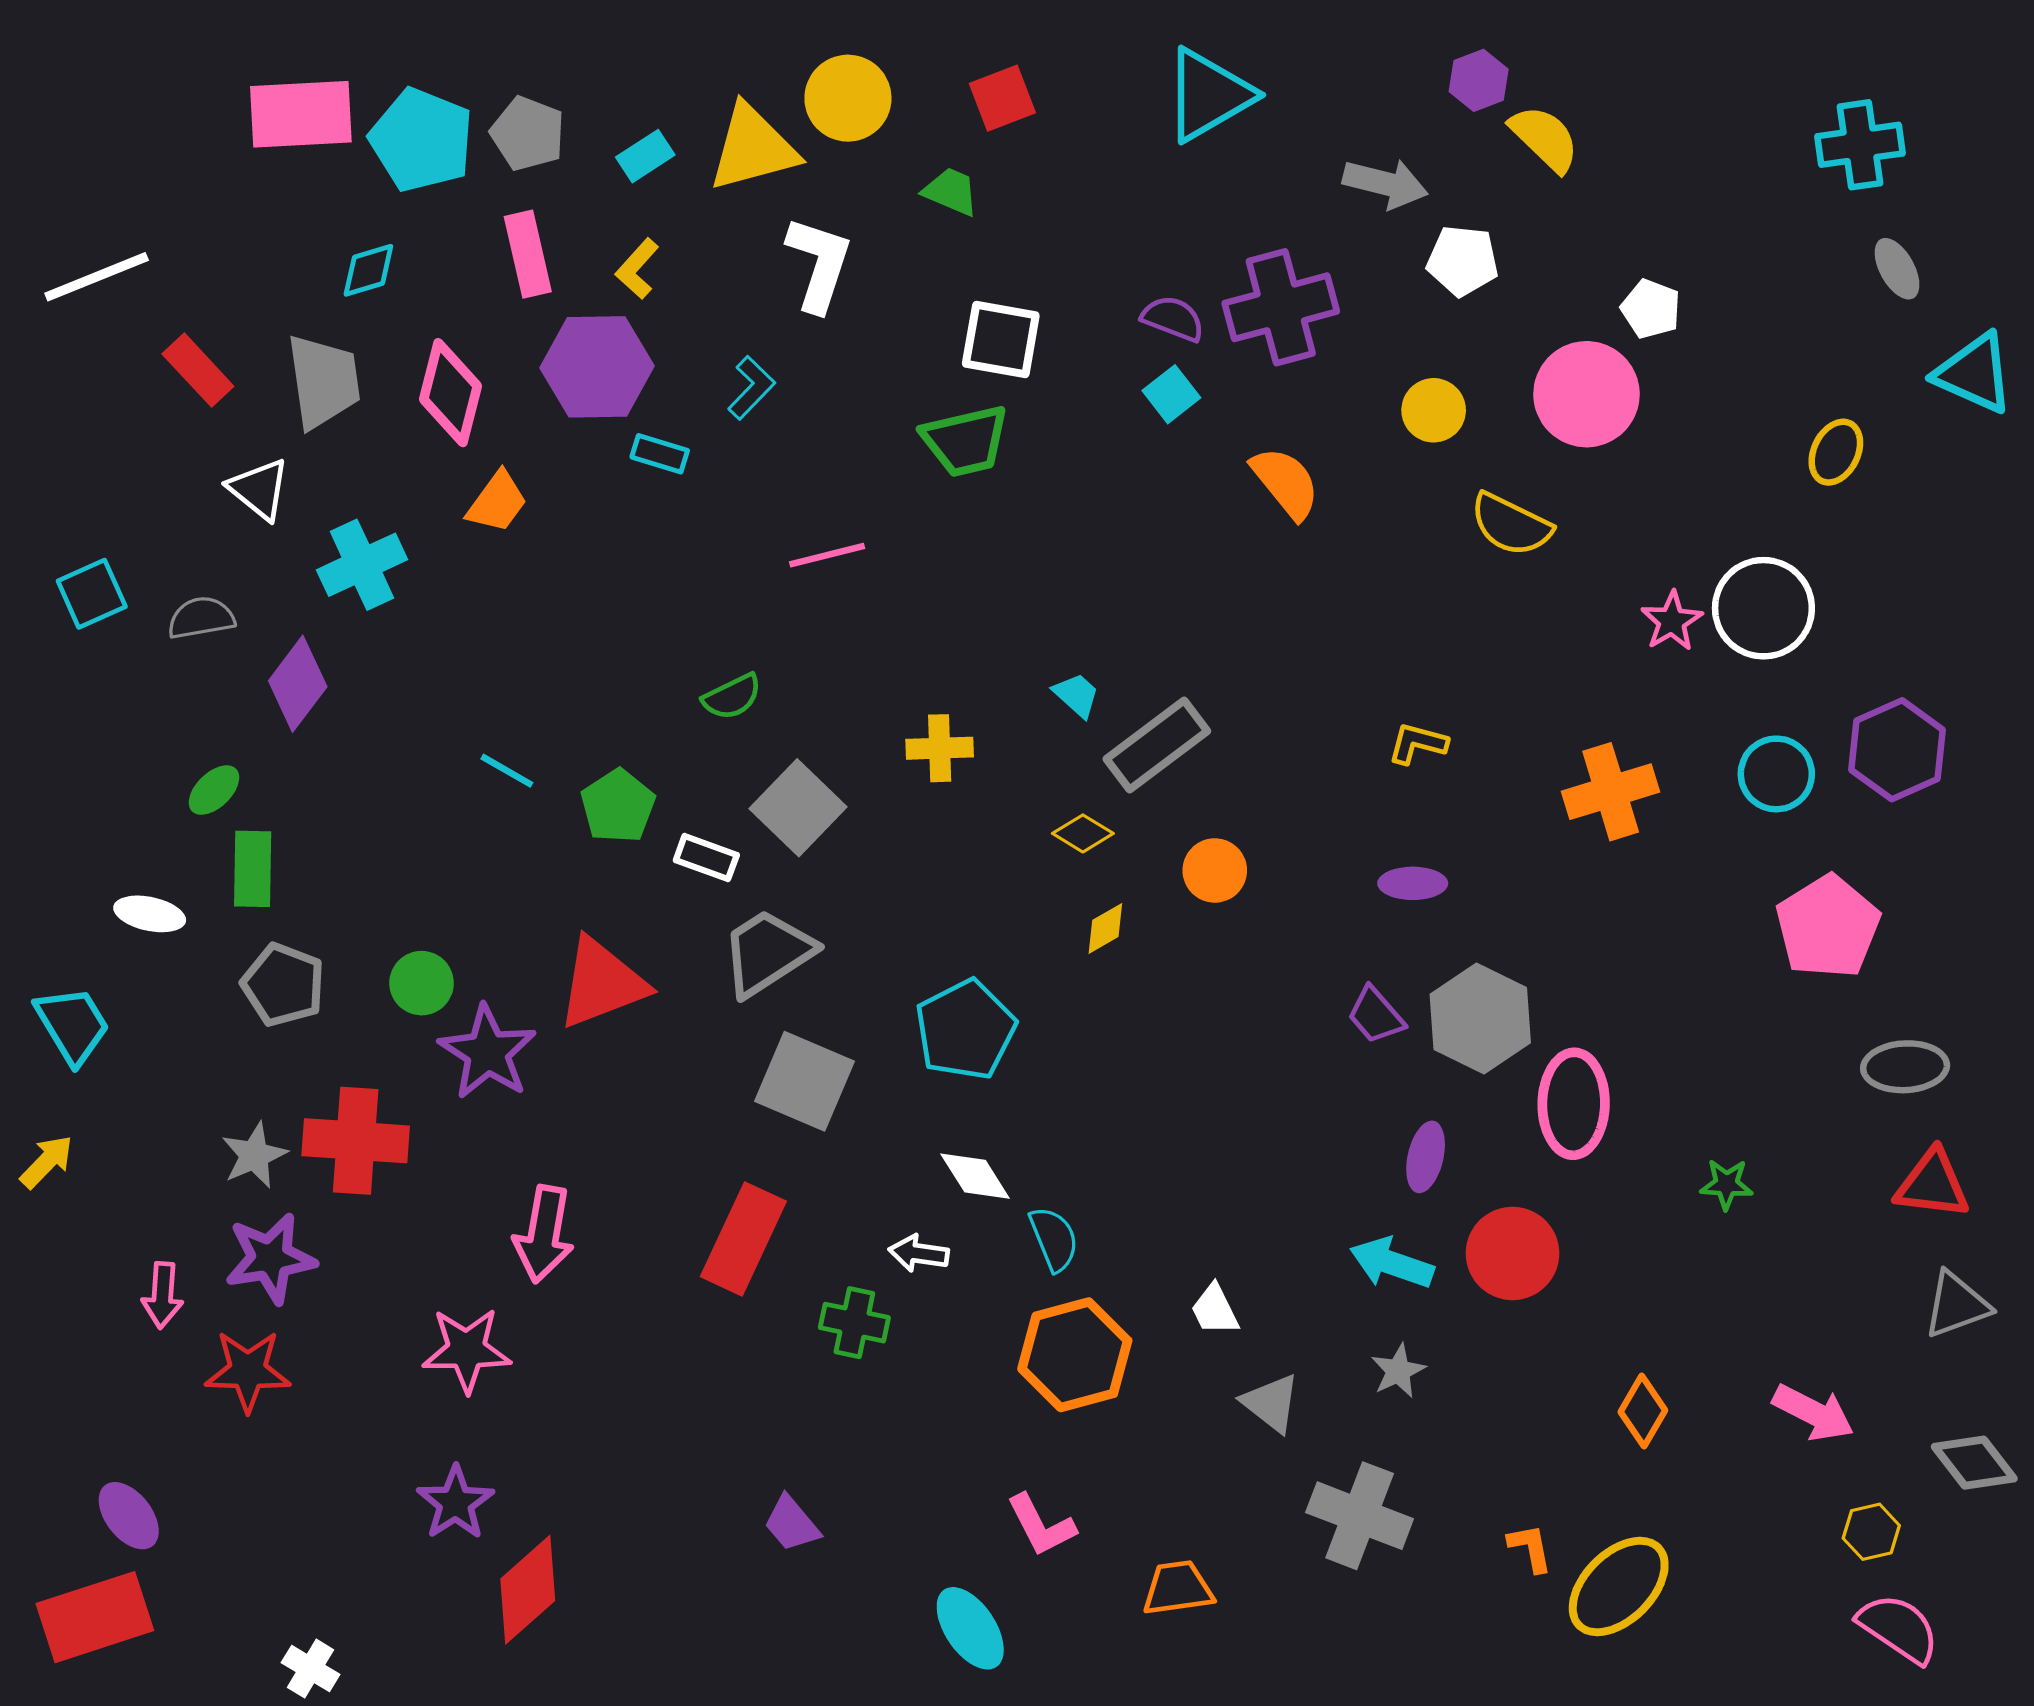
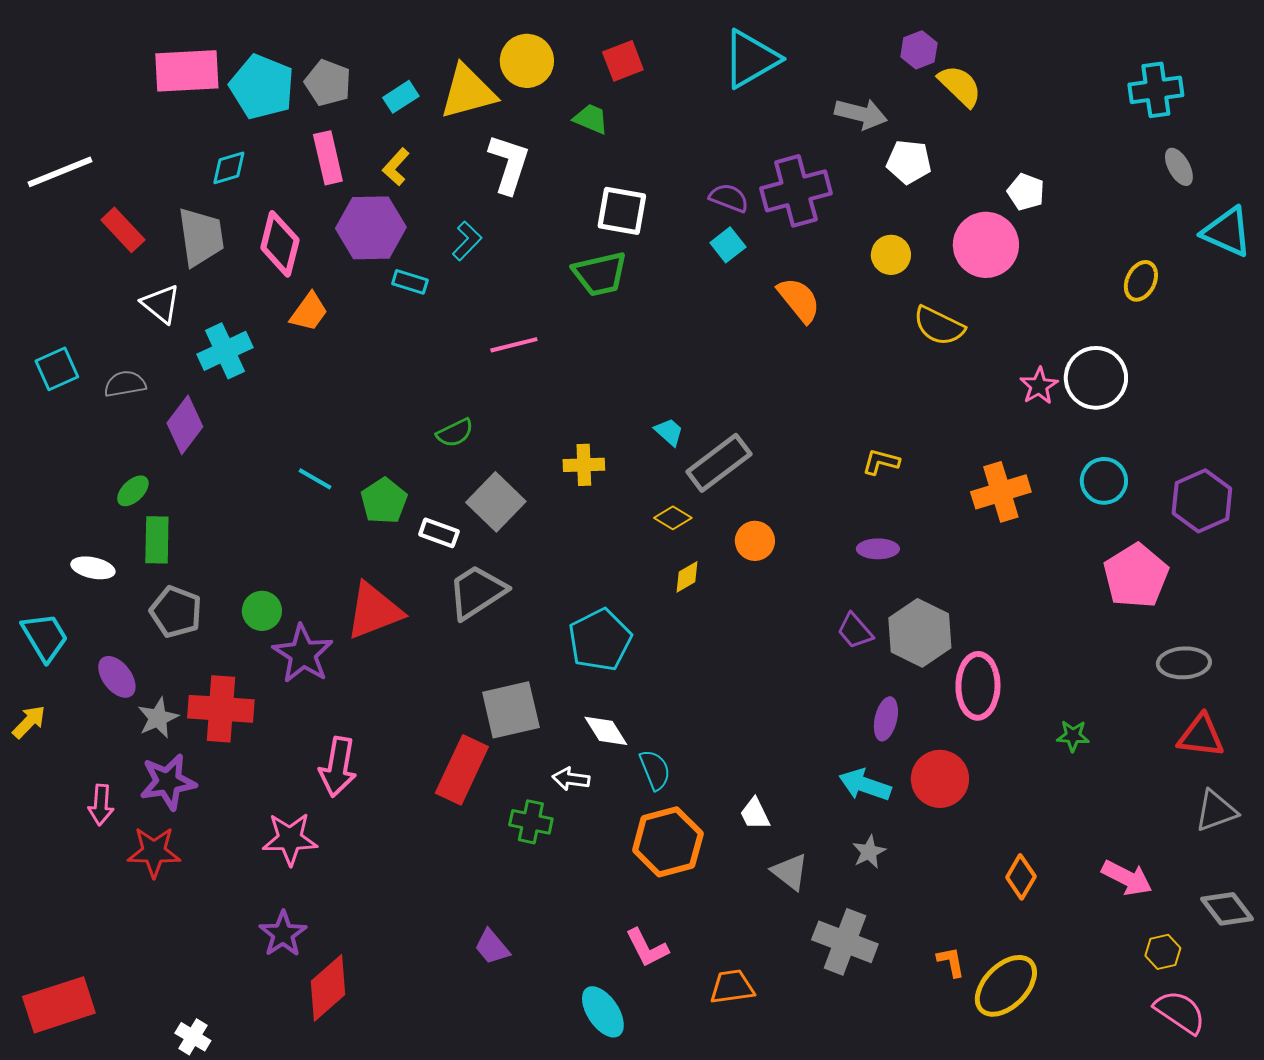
purple hexagon: (1897, 750) -> (1202, 501), moved
gray square: (804, 1081) -> (511, 710), moved, turned -36
purple ellipse: (129, 1516) -> (117, 677), moved

